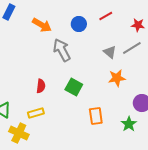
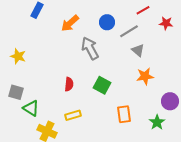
red line: (106, 16) -> (143, 10), moved
orange arrow: (42, 25) -> (70, 23), turned 108
gray line: (132, 48) -> (129, 31), moved
yellow rectangle: (36, 113) -> (73, 115), moved

